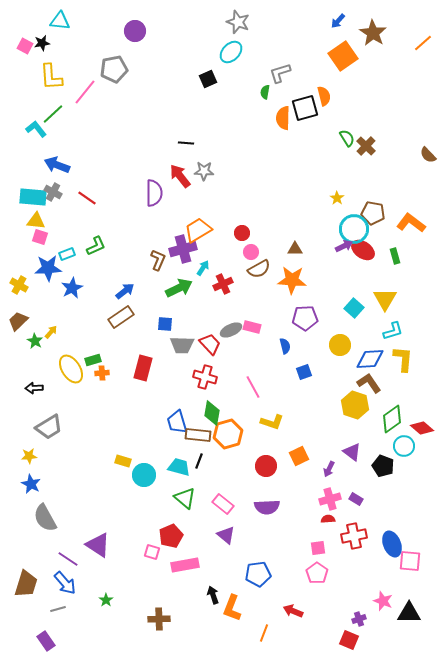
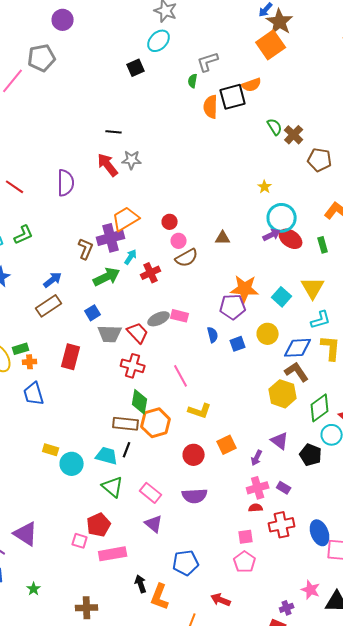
brown star: (373, 33) -> (280, 22), moved
orange semicircle: (324, 96) -> (252, 85), turned 84
purple semicircle: (154, 193) -> (66, 183), moved
brown pentagon: (373, 213) -> (320, 160), moved
orange star: (292, 280) -> (245, 289), moved
blue square: (165, 324) -> (93, 313), turned -35
blue square: (304, 372) -> (238, 344), moved
blue trapezoid: (177, 422) -> (34, 394), moved

